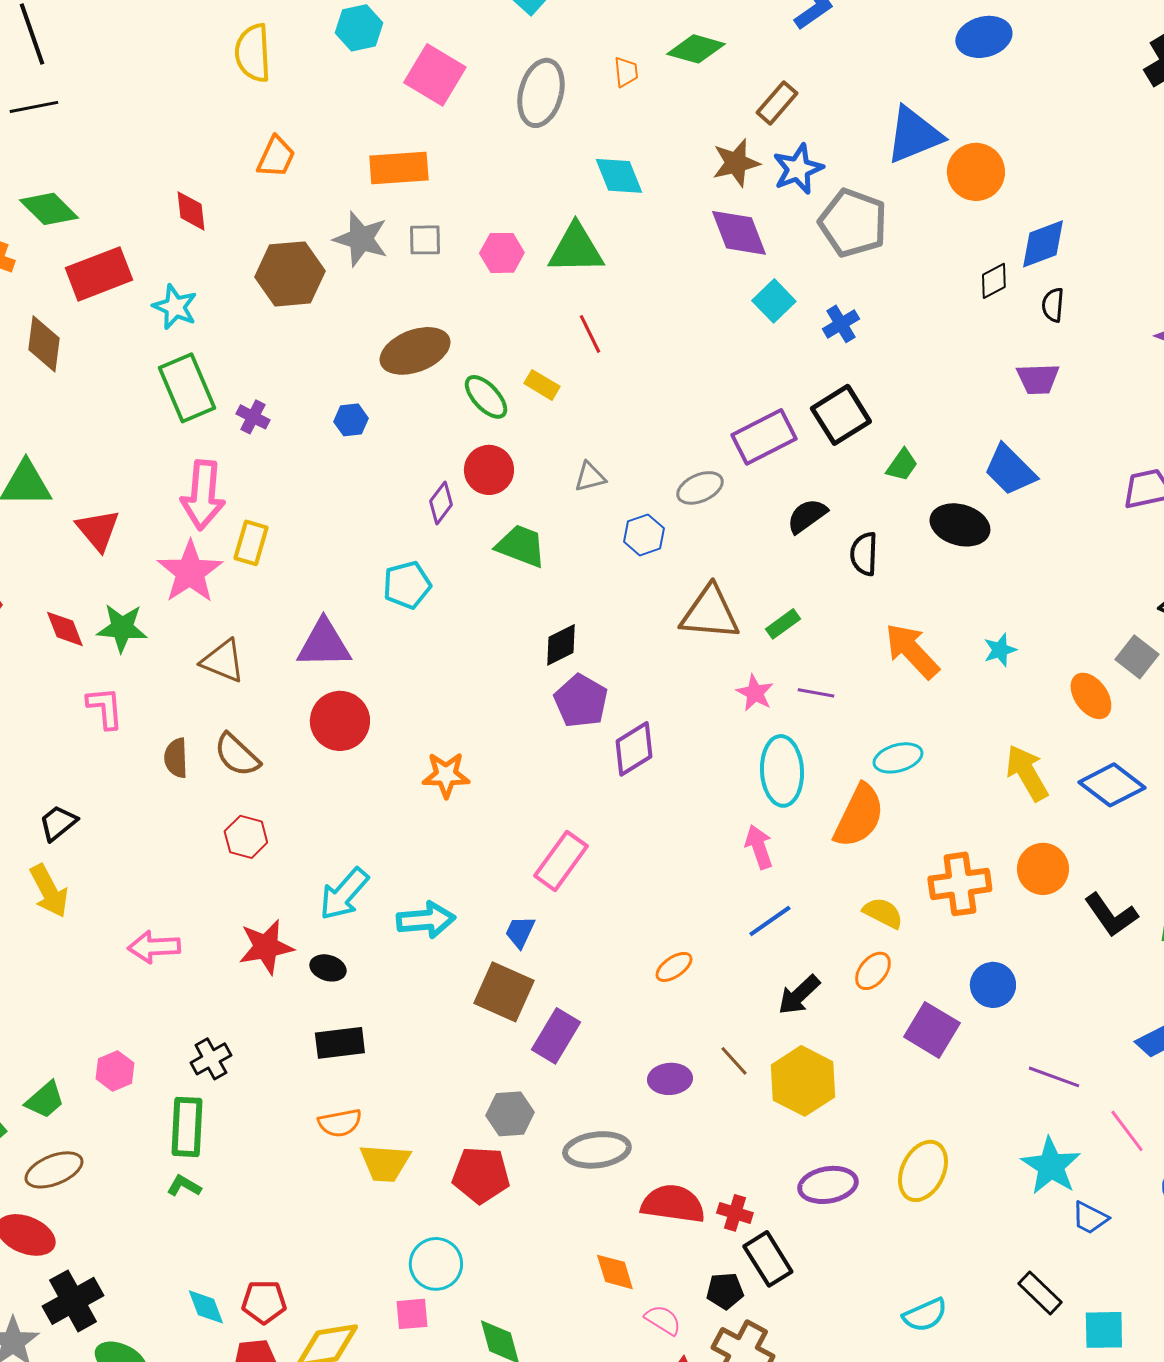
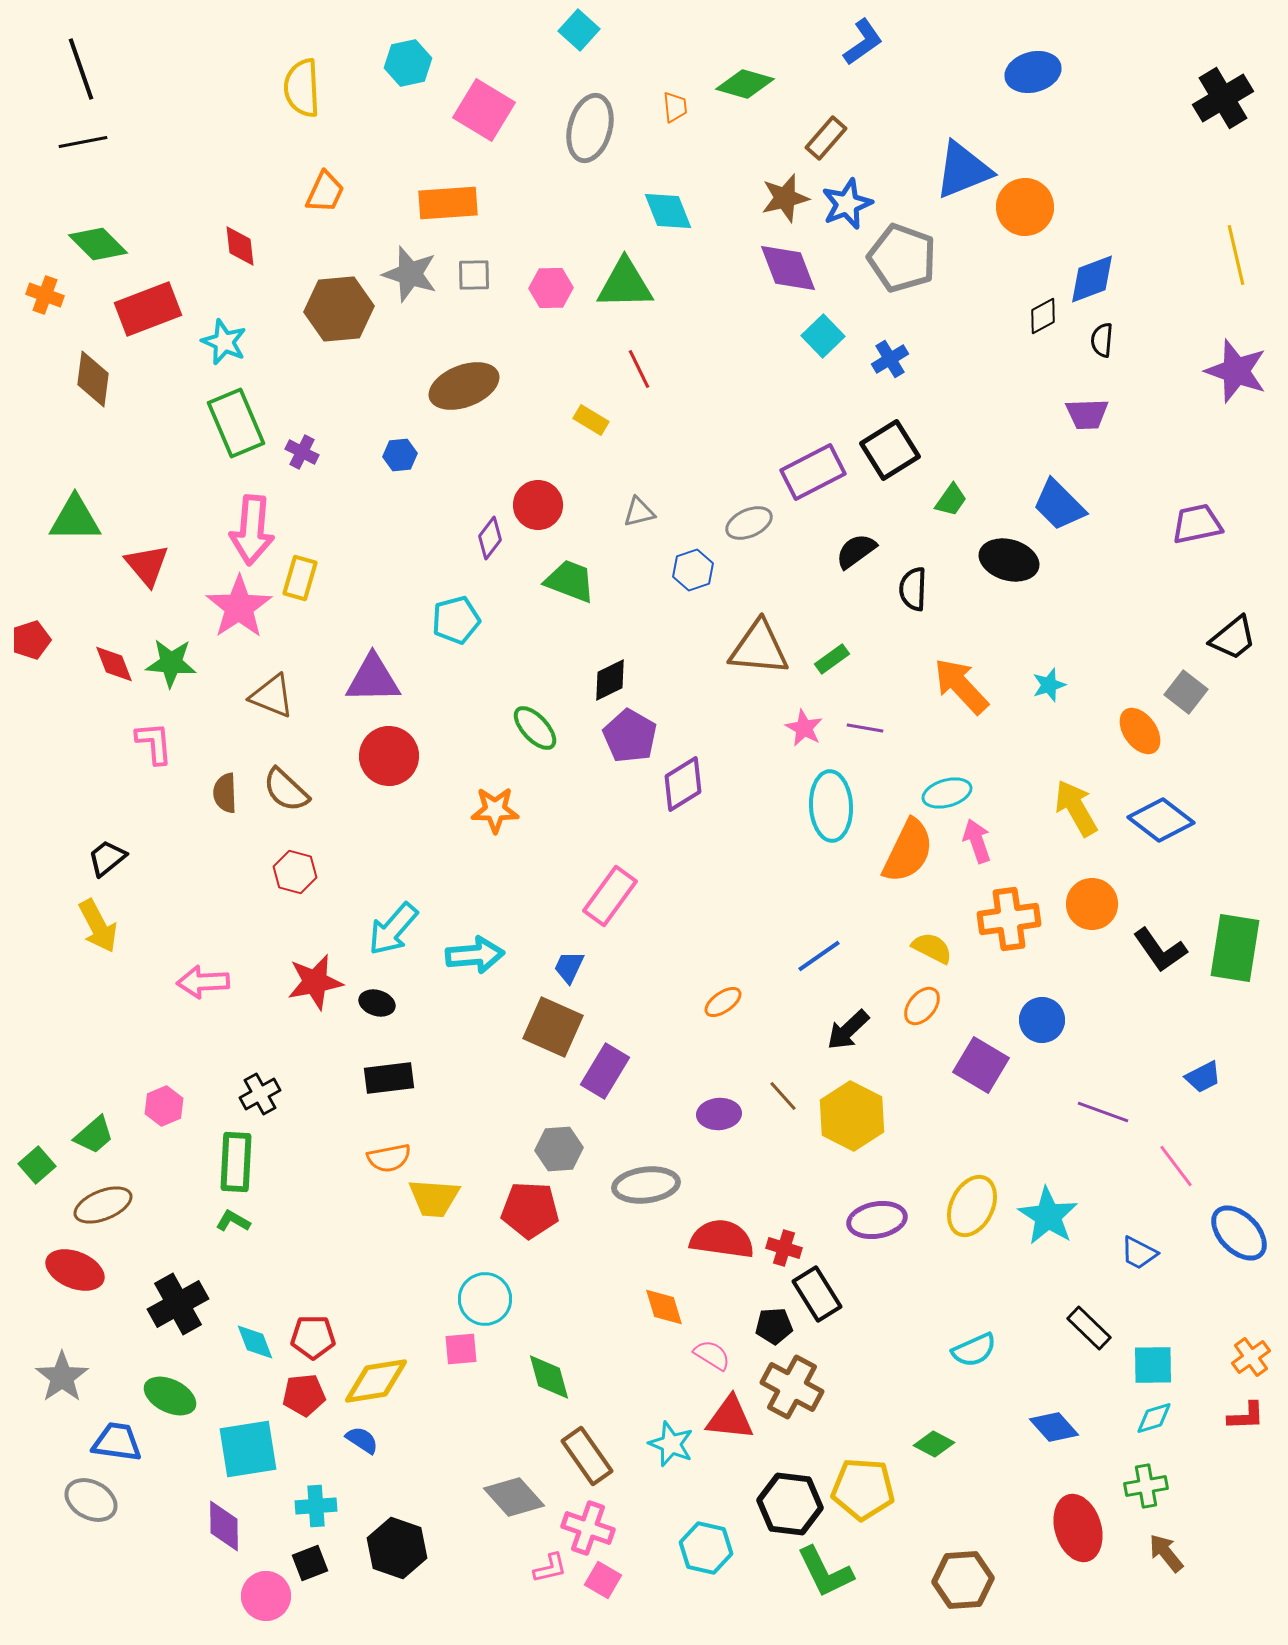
green ellipse: (486, 397) -> (535, 728), moved
pink arrow: (759, 847) -> (977, 841), moved
cyan star: (1051, 1166) -> (1048, 1216), moved
black cross: (73, 1301) -> (178, 1304), moved

